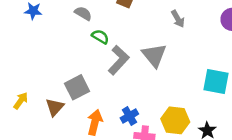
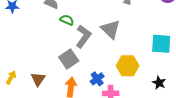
gray square: (77, 87) -> (69, 59), moved
yellow hexagon: (175, 120) -> (128, 66), moved

